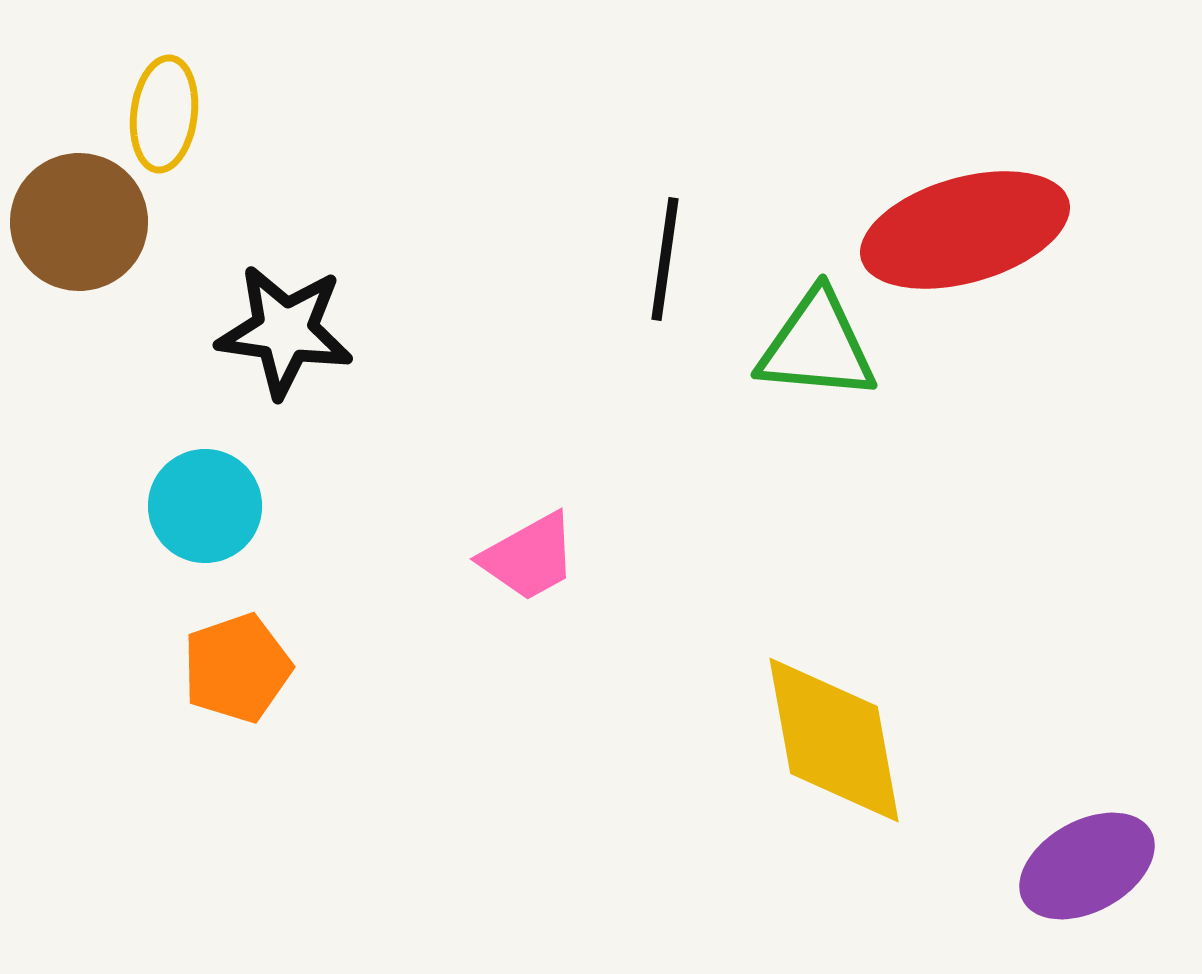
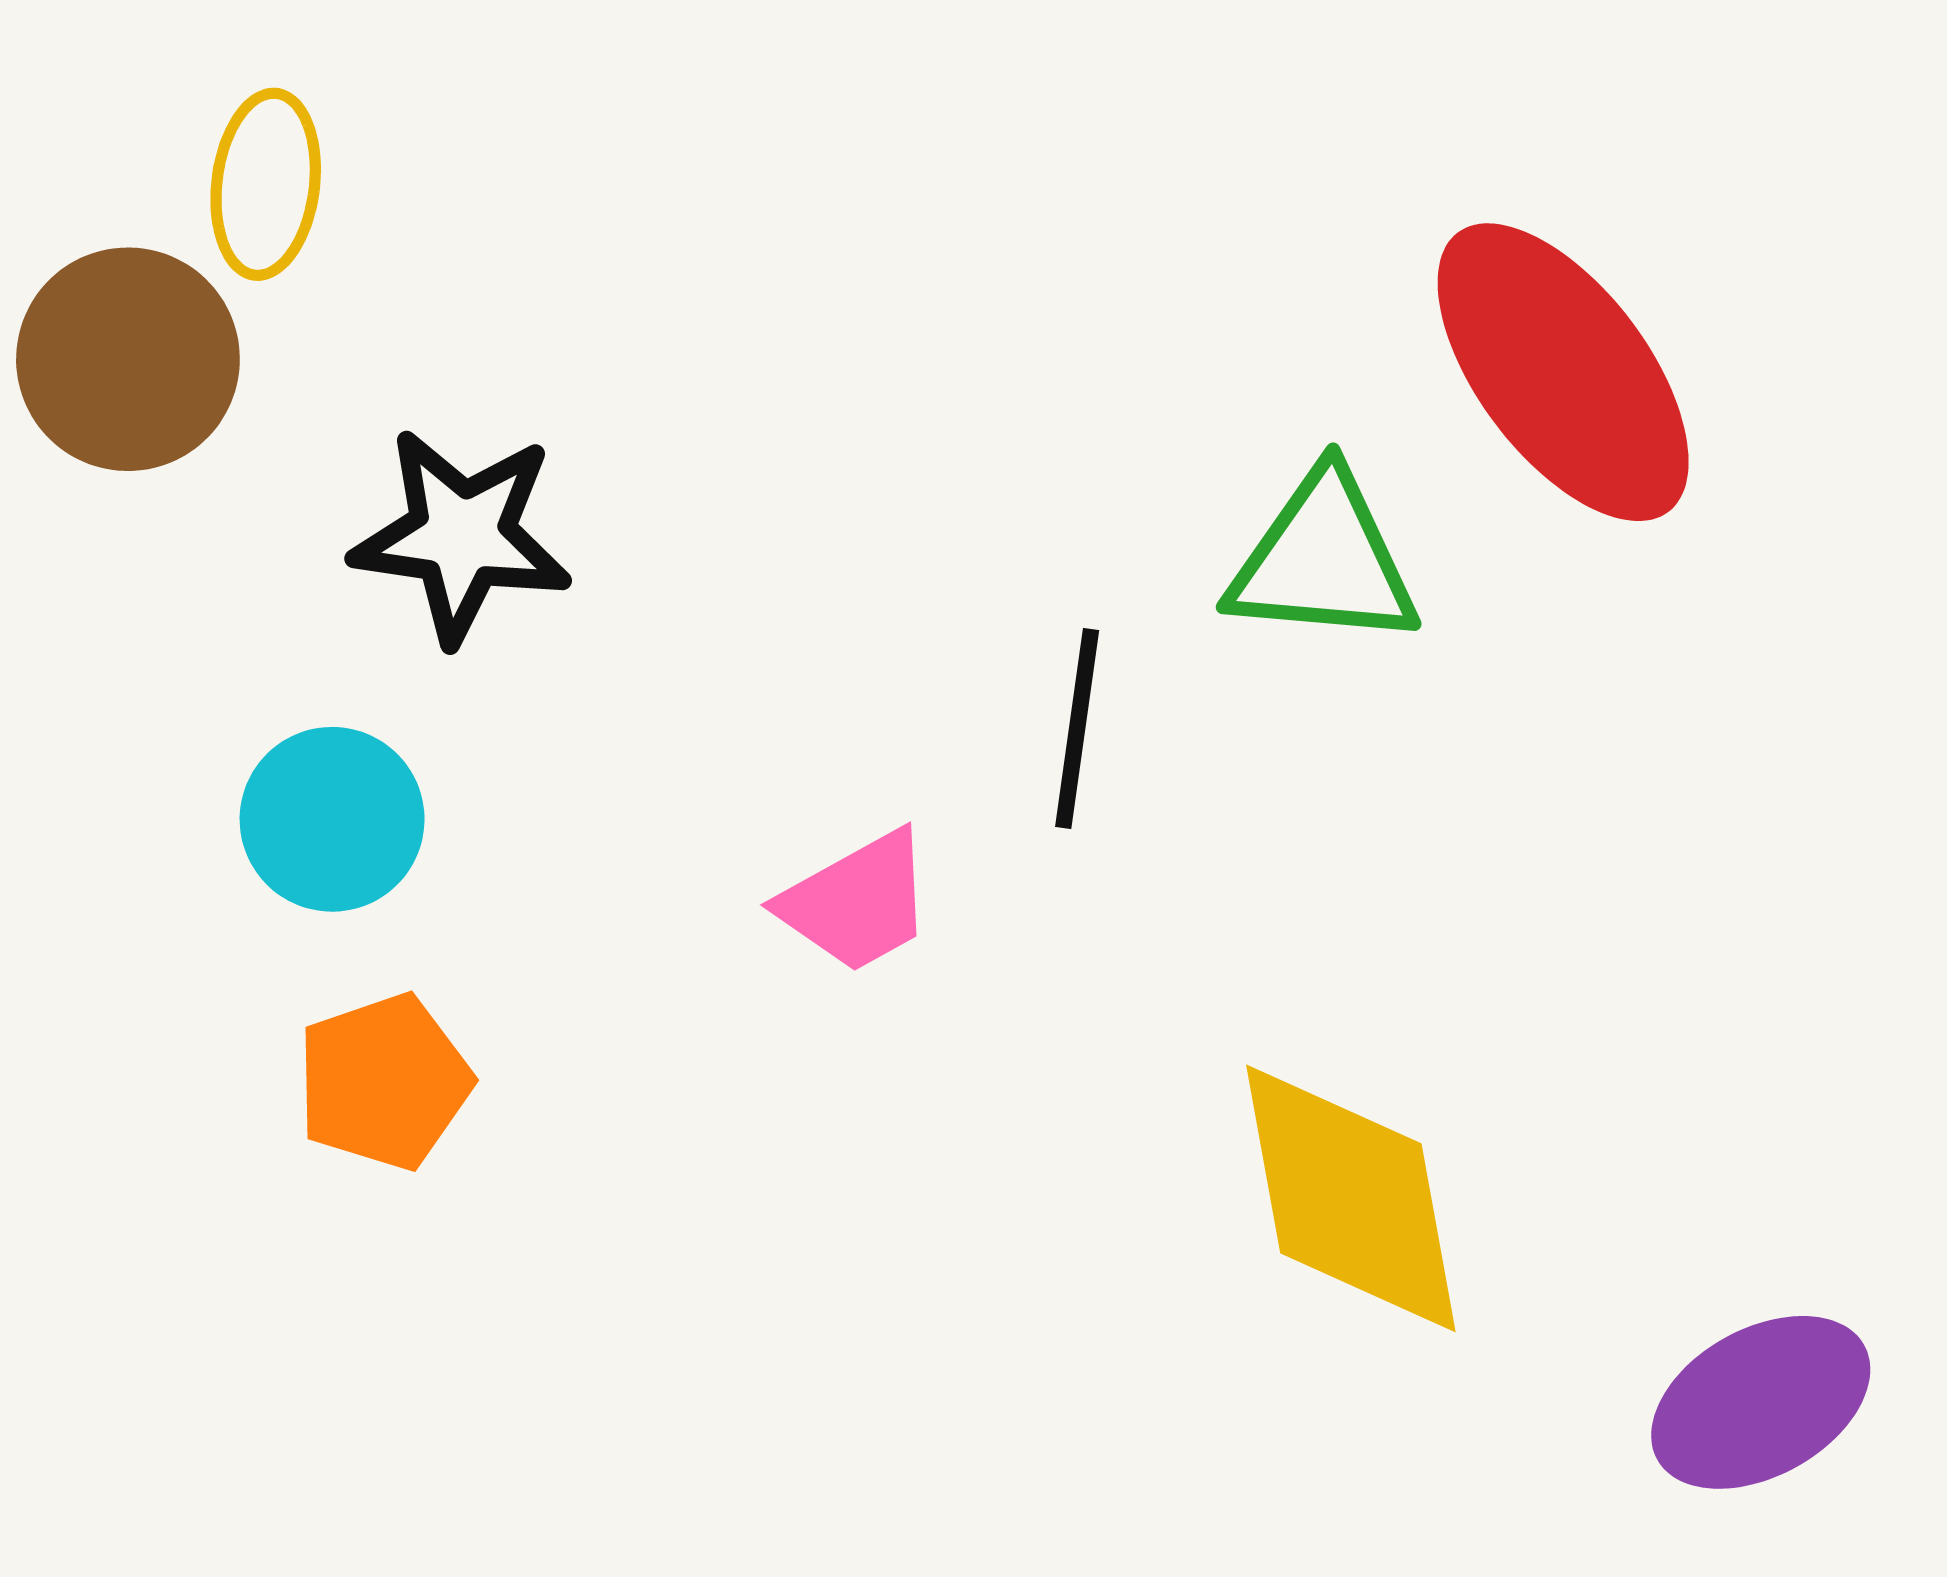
red ellipse: (965, 230) -> (1563, 372), turned 69
black line: (665, 259) -> (1077, 729), moved

